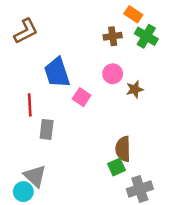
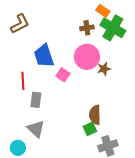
green cross: (146, 36) -> (113, 28), size x1.4
pink circle: (113, 74) -> (87, 57), size x1.6
gray triangle: (35, 176) -> (36, 129), moved

